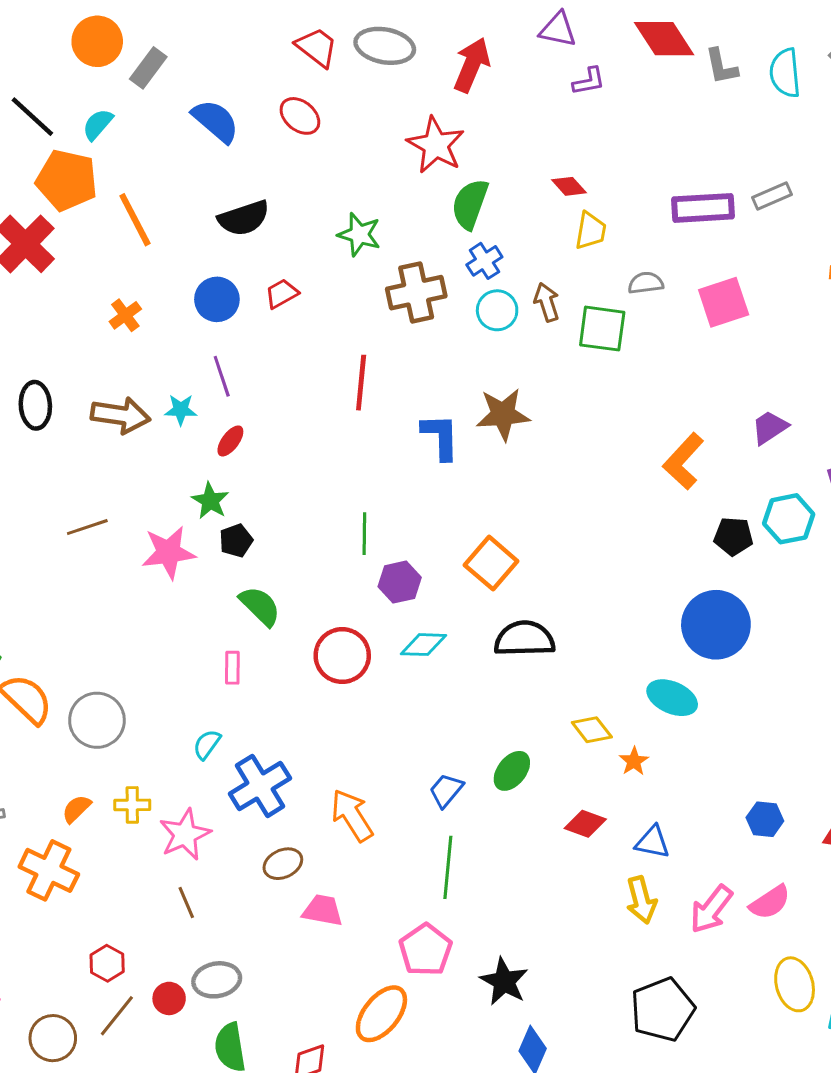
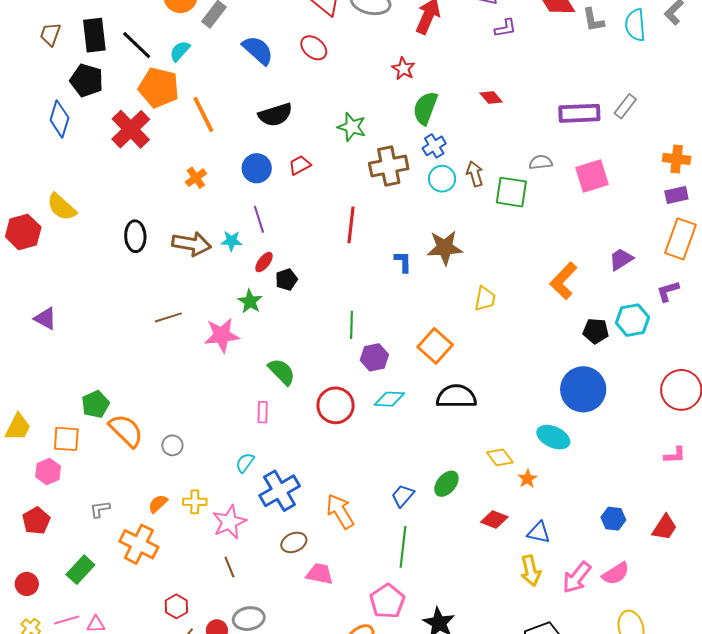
red star: (436, 145) -> (403, 69), size x0.6
gray rectangle: (772, 196) -> (625, 106), turned -30
yellow trapezoid: (591, 231) -> (485, 299), moved
blue L-shape: (440, 437) -> (403, 262), size x0.7
black pentagon: (236, 541) -> (286, 280), moved
gray circle: (97, 720) -> (172, 445), size x0.6

